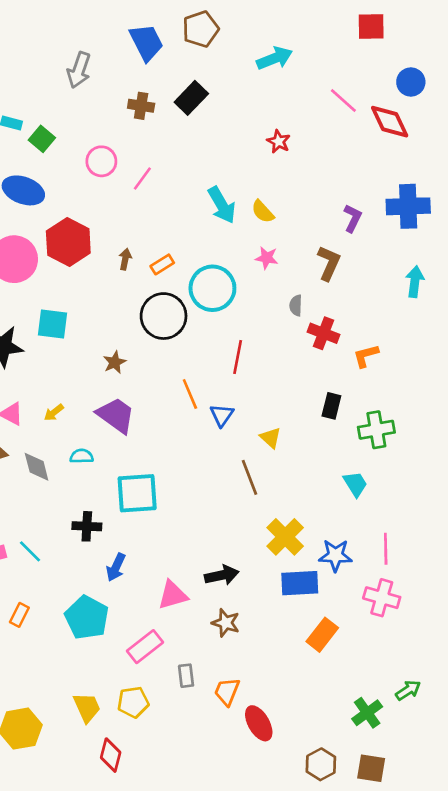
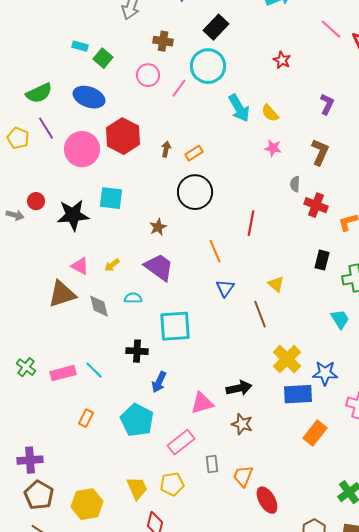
brown cross: (141, 106) -> (163, 41), moved
purple L-shape: (353, 218) -> (327, 104), moved
cyan circle: (212, 288) -> (208, 66), moved
blue triangle: (222, 415) -> (225, 288), moved

